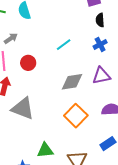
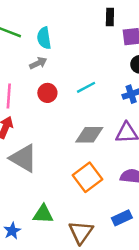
gray arrow: (11, 38) -> (38, 63), moved
red circle: (28, 63) -> (47, 93), moved

